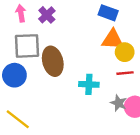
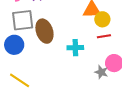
gray star: (119, 103) -> (101, 72), moved

